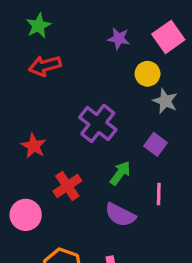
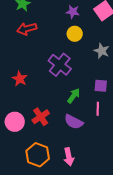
yellow circle: (148, 74) -> (75, 34), moved
purple square: (156, 144) -> (101, 86), moved, turned -32
red cross: (67, 186) -> (41, 117), moved

